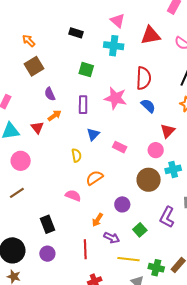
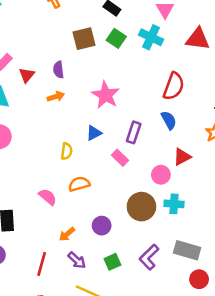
brown square: (34, 66) -> (84, 39), moved
green square: (86, 70) -> (116, 38), moved
pink star: (115, 98) -> (106, 95), moved
purple rectangle: (83, 105) -> (134, 132), moved
red triangle: (37, 128) -> (27, 75), moved

